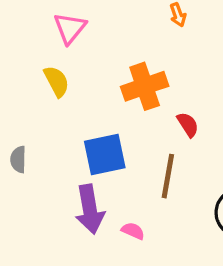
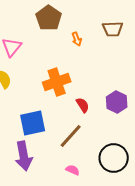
brown line: (168, 176) -> (71, 136), turned 32
pink semicircle: (133, 231) -> (73, 170), moved

